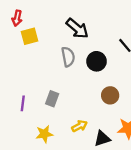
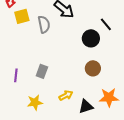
gray semicircle: (68, 57) -> (44, 24), moved
black circle: (96, 61) -> (91, 38), moved

